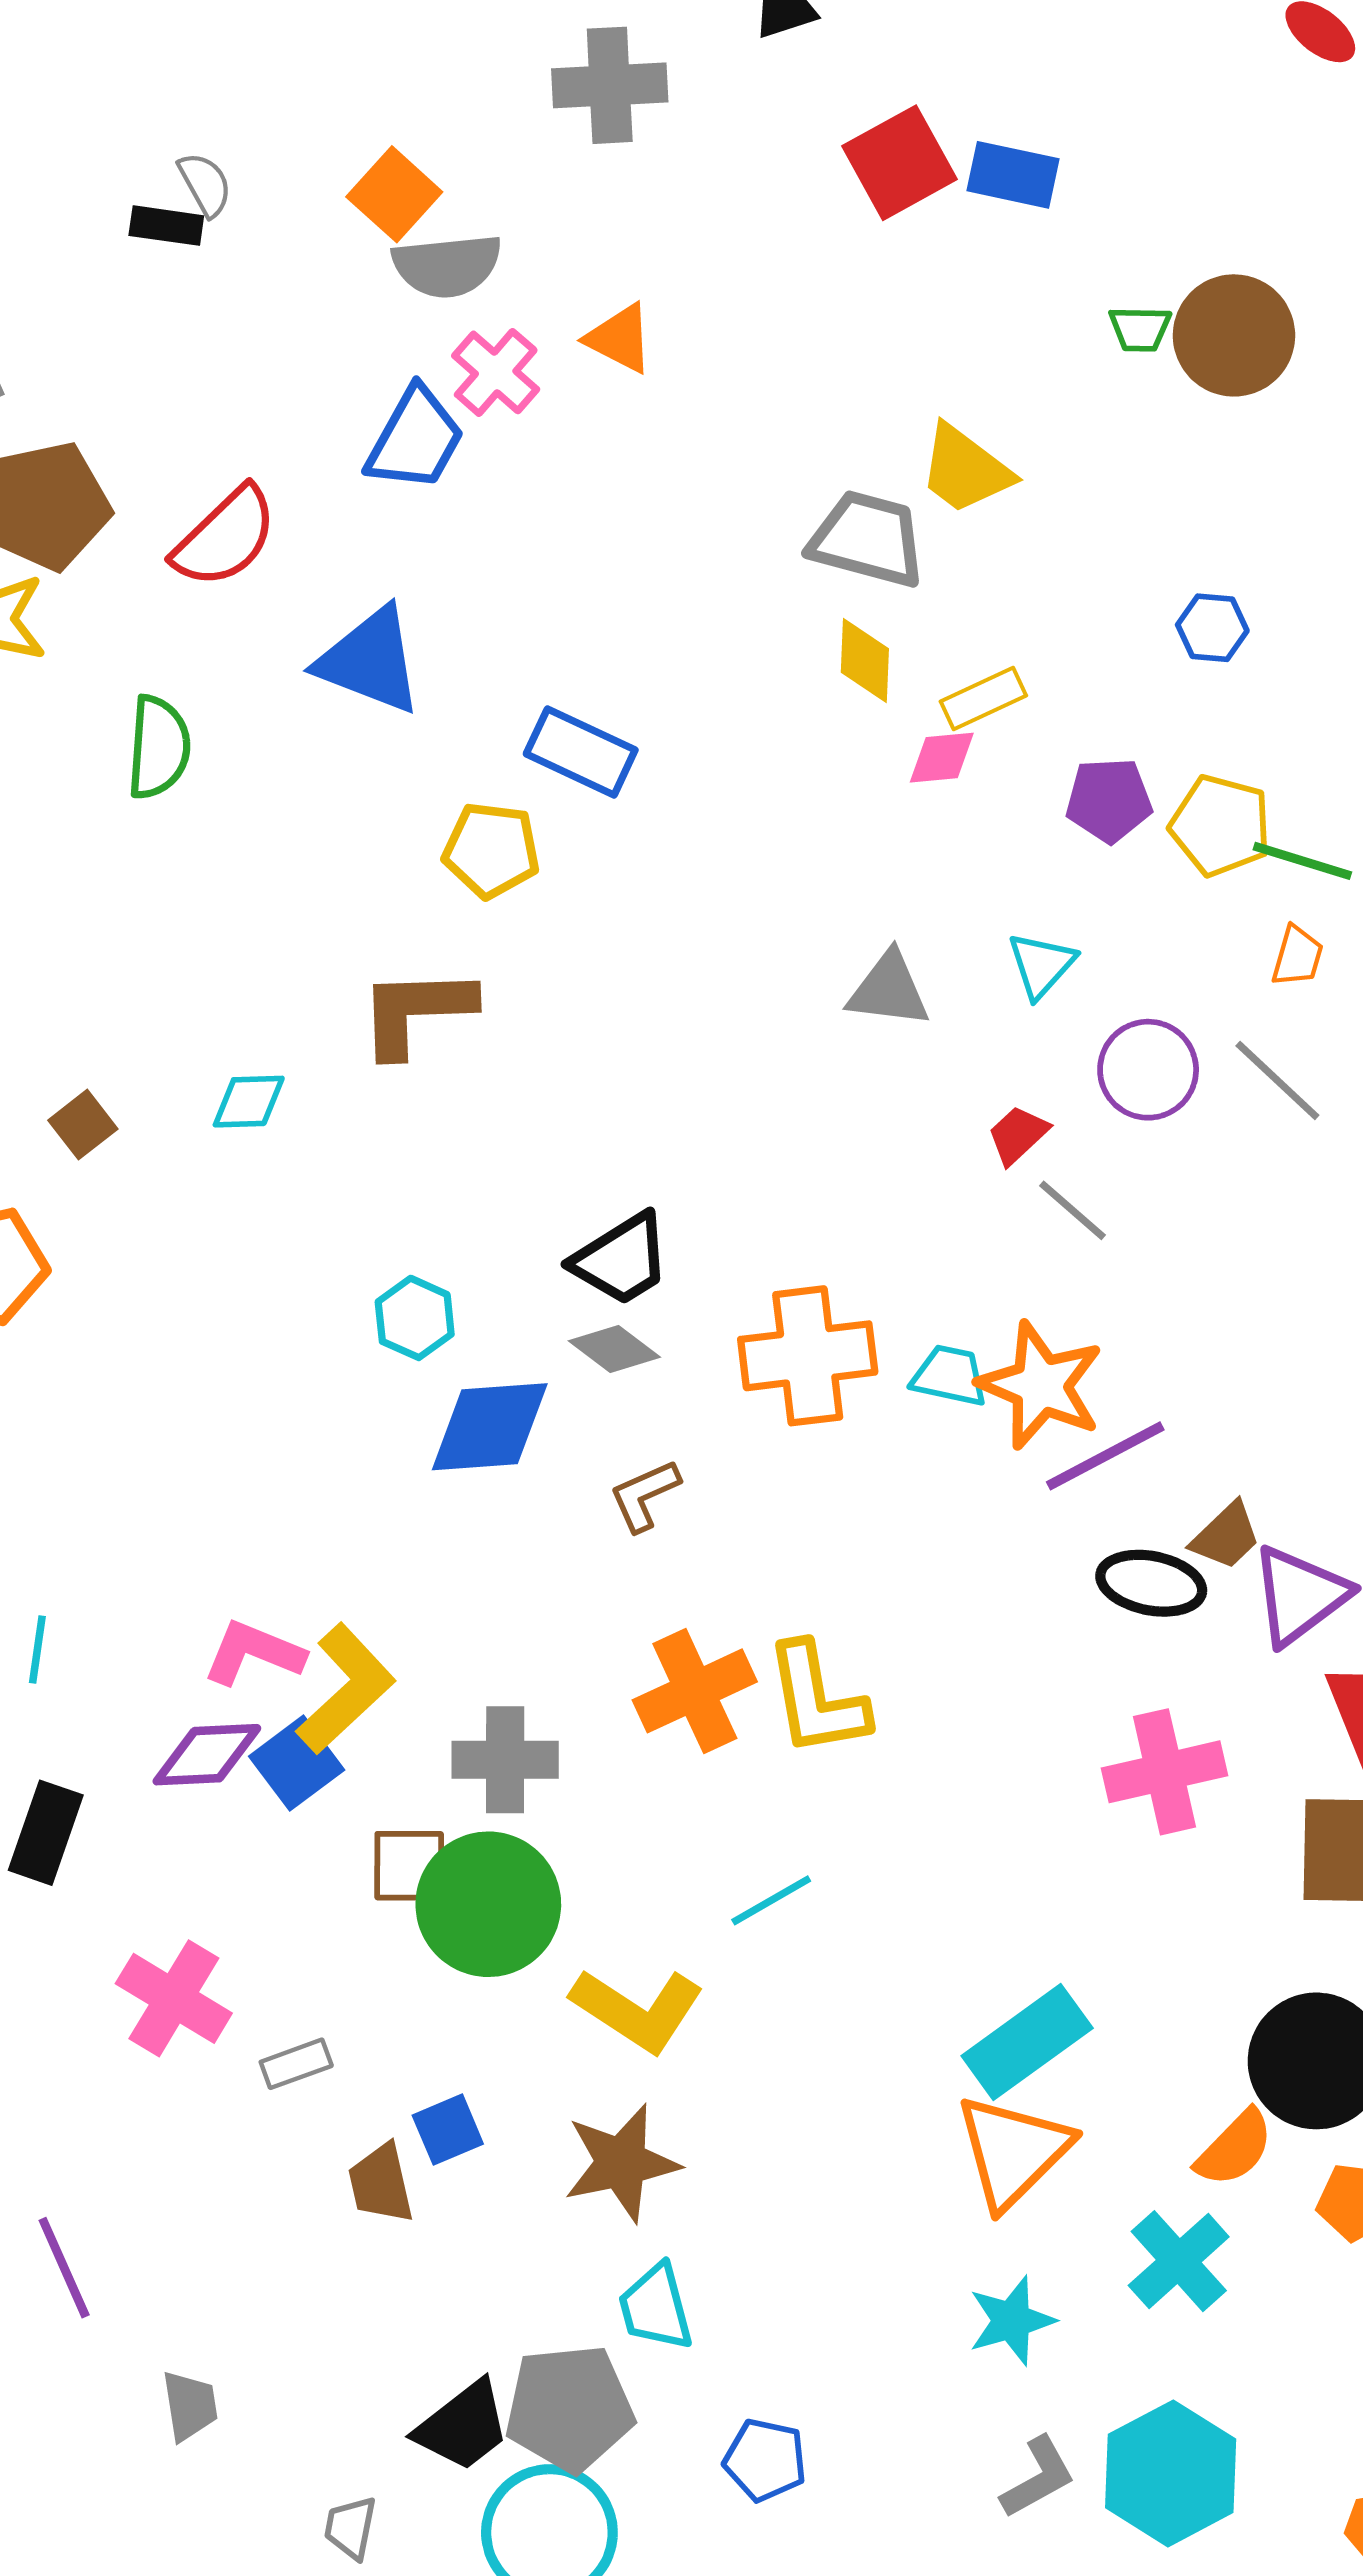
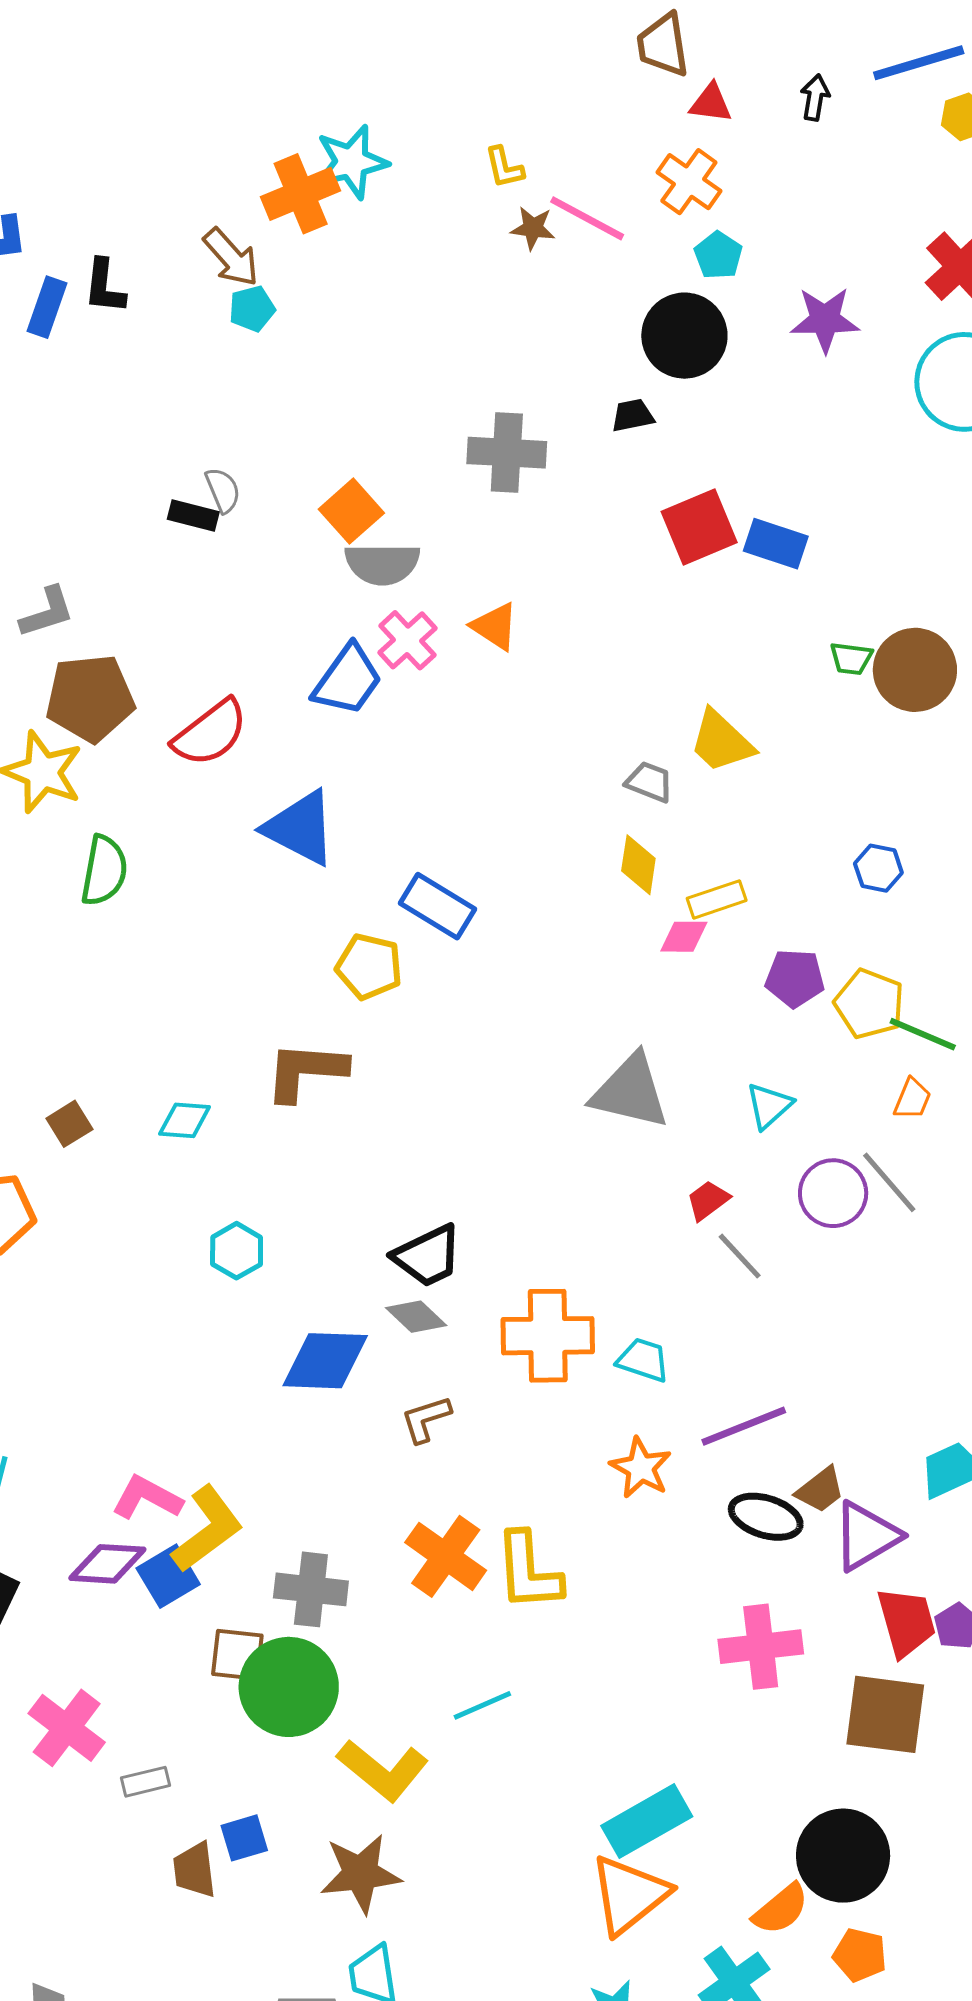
gray trapezoid: (868, 539) -> (649, 782), size x0.6
green semicircle: (159, 747) -> (104, 871), moved
cyan triangle: (1041, 965) -> (769, 1106), moved
gray triangle: (889, 990) -> (630, 1092), size x1.4
purple circle: (1148, 1070) -> (833, 1193), moved
cyan hexagon: (415, 1318) -> (237, 1251), moved
orange star: (1041, 1385) -> (641, 1468), moved, size x0.7
orange cross: (695, 1691) -> (446, 1556), turned -36

